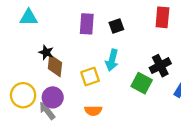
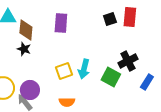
black square: (116, 26) -> (110, 19), moved
cyan arrow: (112, 60) -> (84, 69), moved
brown diamond: (55, 66) -> (26, 30), moved

